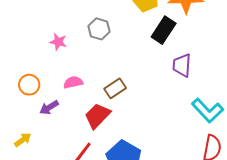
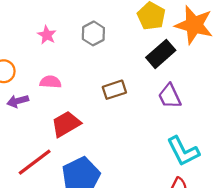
purple trapezoid: (182, 65) -> (170, 96), turned -45
brown rectangle: (115, 88) -> (114, 90), moved

